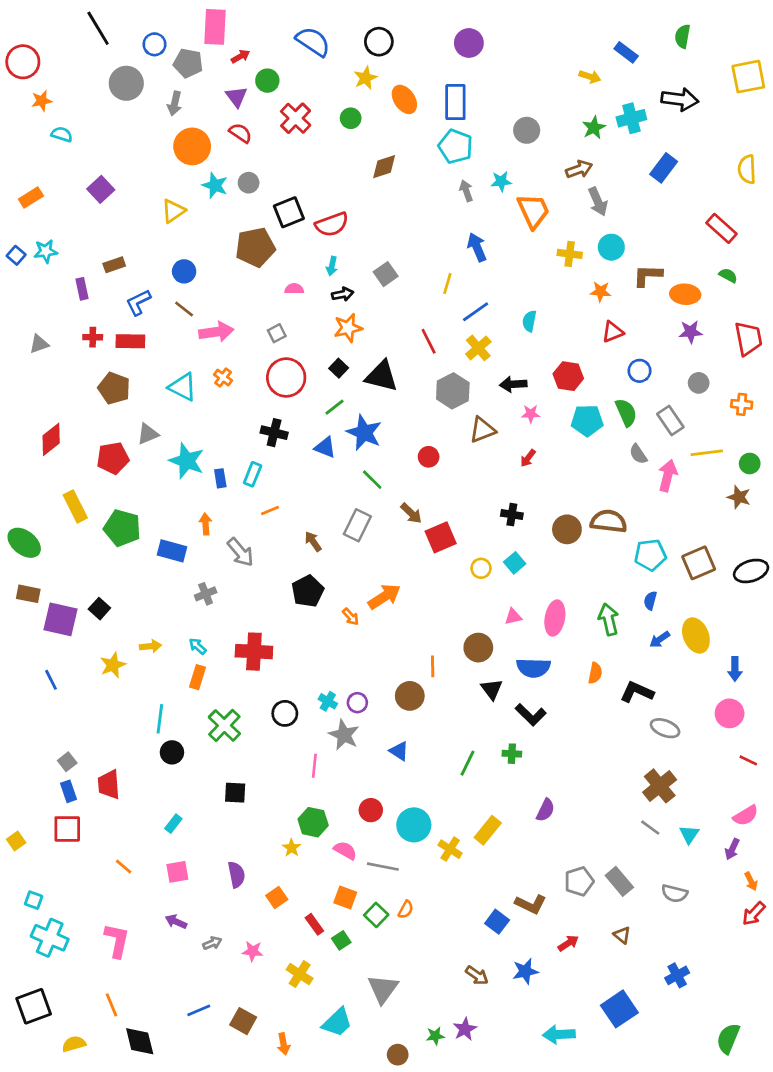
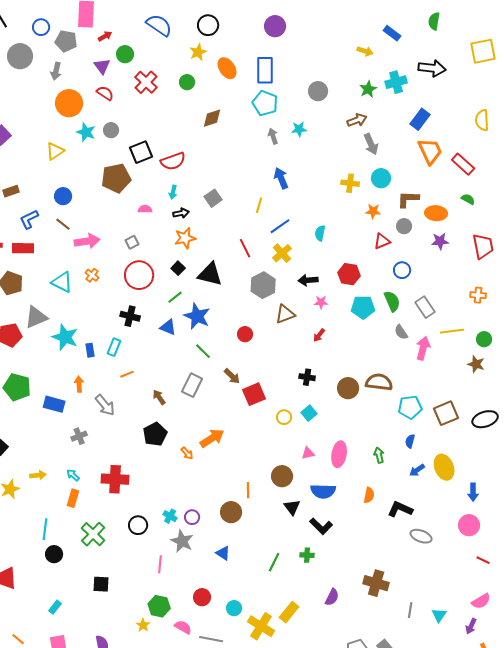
orange trapezoid: (533, 211) -> (430, 151), moved
gray circle: (699, 383) -> (404, 226), moved
gray triangle: (148, 434) -> (36, 317), size x1.4
green arrow: (609, 619) -> (379, 455), size x0.7
brown cross: (660, 786) -> (376, 583), moved, turned -35
cyan circle: (414, 825) -> (234, 608), size x0.6
gray line: (650, 828) -> (410, 610), turned 63
yellow cross: (450, 849) -> (261, 626), size x1.5

